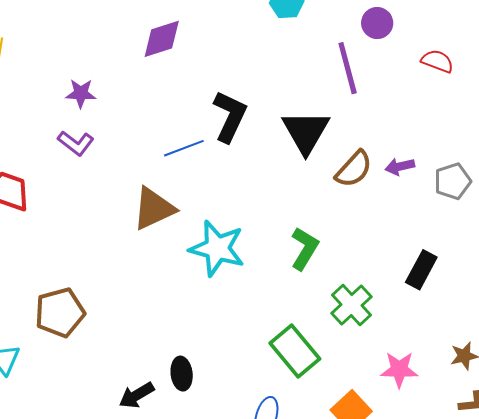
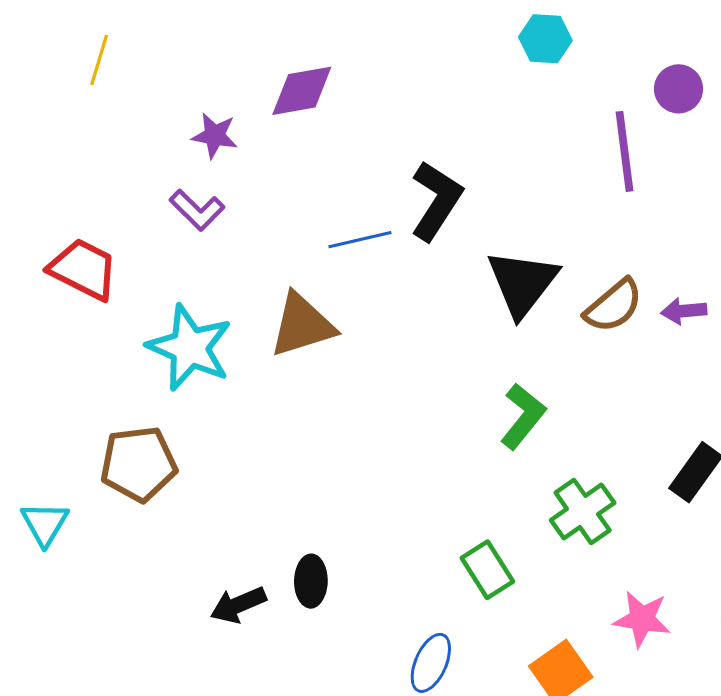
purple diamond: (162, 39) -> (302, 91), moved
black triangle: (306, 132) -> (522, 283), moved
cyan star: (217, 248) -> (190, 348), moved
green rectangle: (295, 351) -> (487, 570), size x0.7

